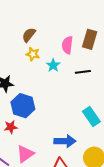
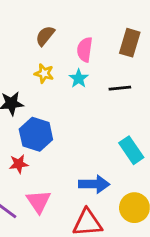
pink semicircle: (67, 45) -> (85, 50), moved
yellow star: (33, 54) -> (44, 73), moved
pink triangle: (25, 154) -> (39, 201), turned -30

